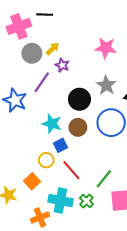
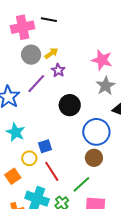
gray star: (106, 85) -> (106, 86), moved
cyan star: (52, 124) -> (16, 132), moved
brown circle: (78, 127) -> (94, 158), moved

